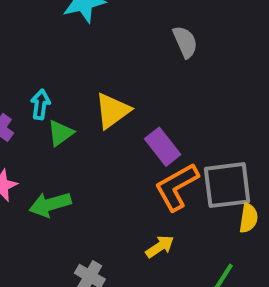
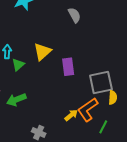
purple rectangle: (163, 147) -> (68, 67), turned 36
orange L-shape: (177, 187) -> (88, 110), moved

